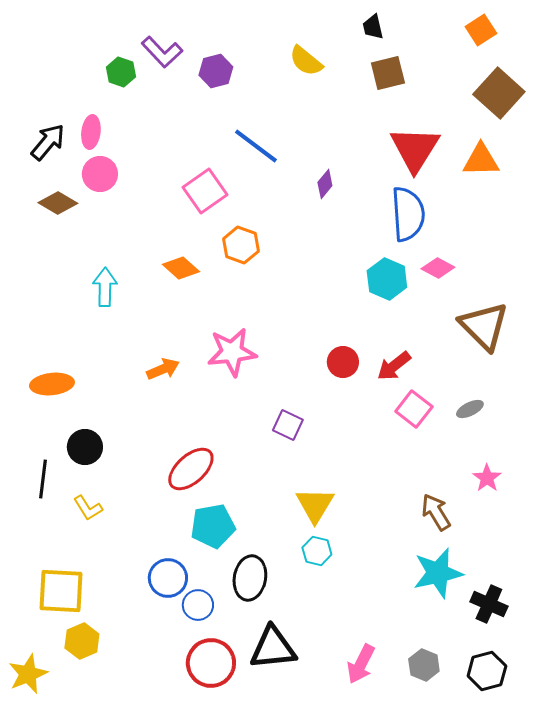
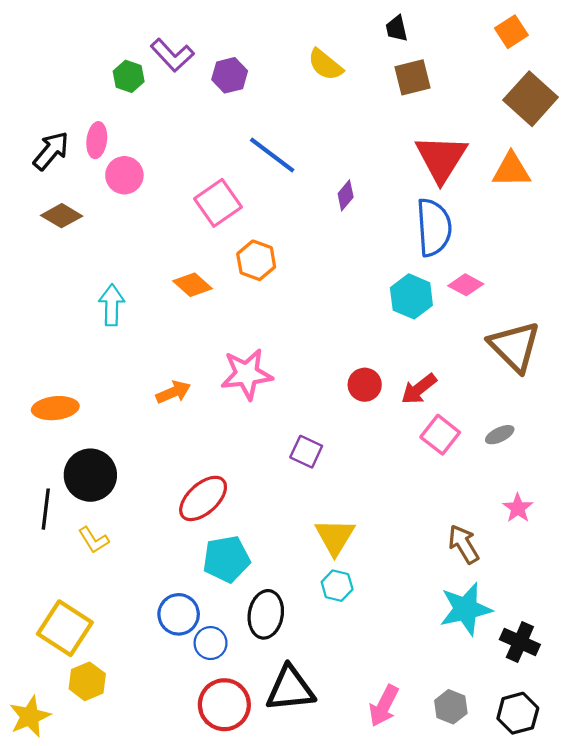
pink circle: (100, 174) -> (124, 175), moved
black circle: (85, 447) -> (90, 475), size x1.4
yellow square: (61, 591) -> (65, 628), turned 30

